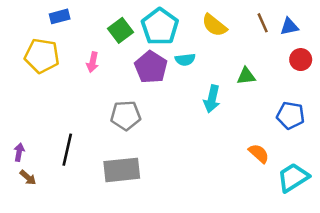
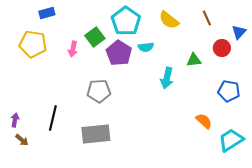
blue triangle: (289, 27) -> (239, 32), moved, turned -35
green square: (121, 30) -> (95, 37), moved
red circle: (301, 60) -> (222, 48), moved

